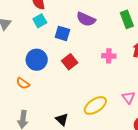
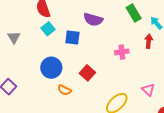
red square: (70, 62) -> (87, 73), moved
orange semicircle: (23, 83) -> (64, 90), moved

